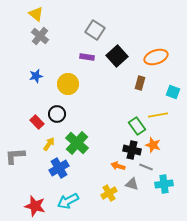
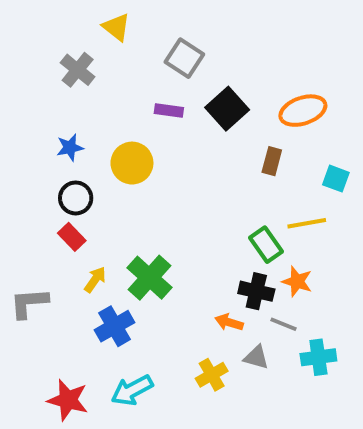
yellow triangle: (36, 14) -> (116, 27), moved
black circle: (57, 114) -> (76, 198), moved

